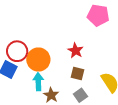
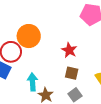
orange circle: (38, 60) -> (29, 36), moved

